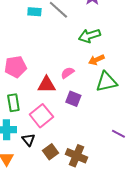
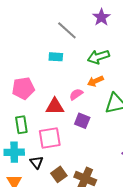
cyan rectangle: (34, 12) -> (56, 57), moved
orange arrow: (96, 60) -> (95, 81), moved
pink square: (41, 116) -> (50, 138), turned 30

